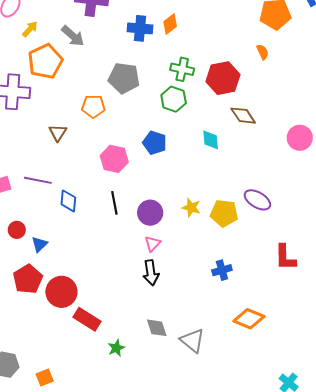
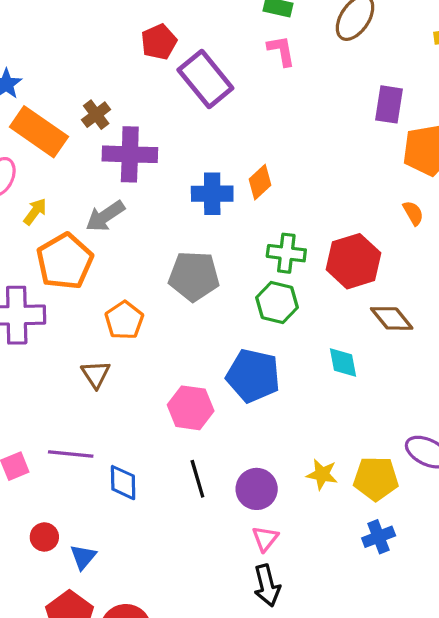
gray arrow: (73, 36) -> (105, 216), turned 110
orange pentagon: (93, 106) -> (124, 320), moved, turned -30
blue pentagon: (155, 143) -> (253, 376), size x1.4
blue cross: (222, 270) -> (379, 537), moved

